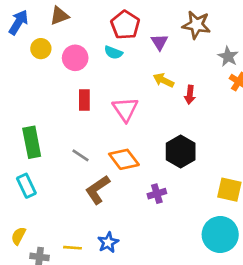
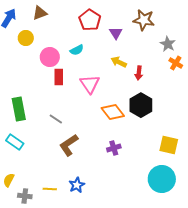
cyan semicircle: (113, 53) -> (77, 50), moved, turned -48
pink circle: (75, 58) -> (50, 57), moved
black hexagon: (181, 151) -> (141, 105), moved
orange diamond: (124, 159) -> (113, 112), moved
cyan rectangle: (26, 186) -> (15, 142), turned -30

